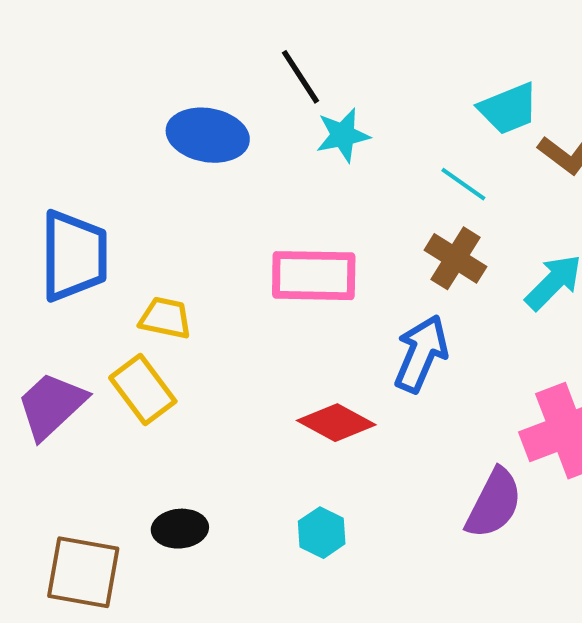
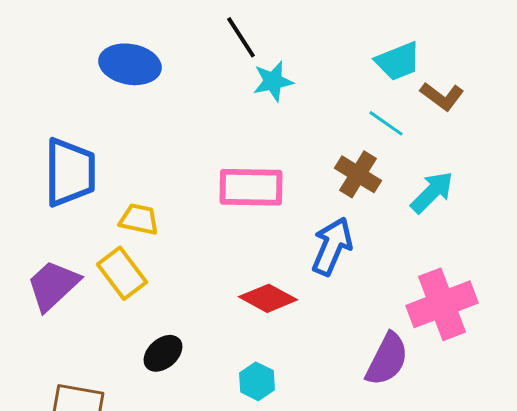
blue ellipse: (208, 135) -> (130, 64), moved
cyan line: (463, 184) -> (386, 123), moved
black ellipse: (180, 529) -> (163, 353), moved, turned -36

